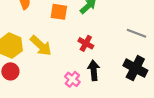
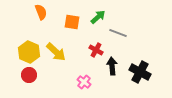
gray line: (136, 33) -> (118, 33), moved
black arrow: (94, 70) -> (112, 66), moved

